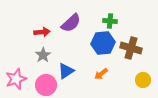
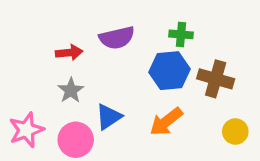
purple semicircle: (71, 23) -> (117, 38), turned 30
orange arrow: (101, 74) -> (166, 122), size x1.5

